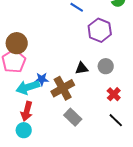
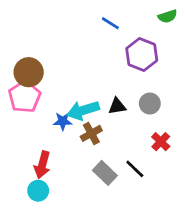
cyan arrow: (28, 87) -> (83, 110), moved
brown cross: (63, 88) -> (91, 133), size x0.7
black line: (116, 120) -> (135, 169), moved

